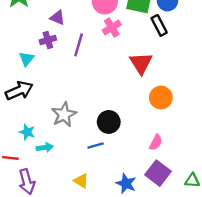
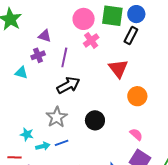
black rectangle: (159, 25) -> (131, 36), turned 60
cyan triangle: (26, 59) -> (21, 73), turned -48
black arrow: (19, 91) -> (68, 85), moved
pink semicircle: (156, 142) -> (136, 134), turned -72
blue line: (96, 146) -> (62, 143), moved

